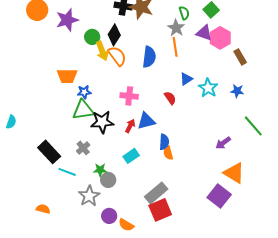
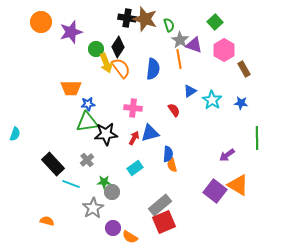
green semicircle: (184, 13) -> (169, 25), moved
purple triangle: (204, 33) -> (194, 45), moved
green line: (253, 126) -> (257, 138), turned 40
purple square: (219, 196) -> (215, 191), moved

